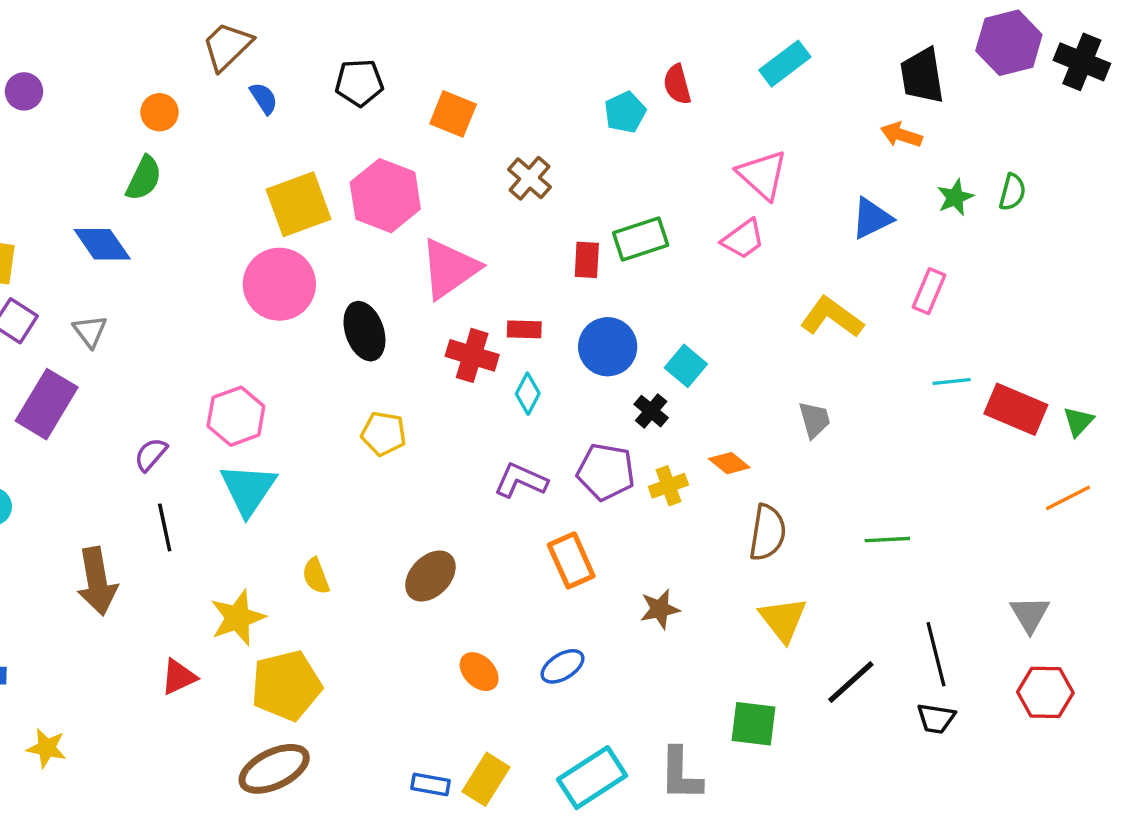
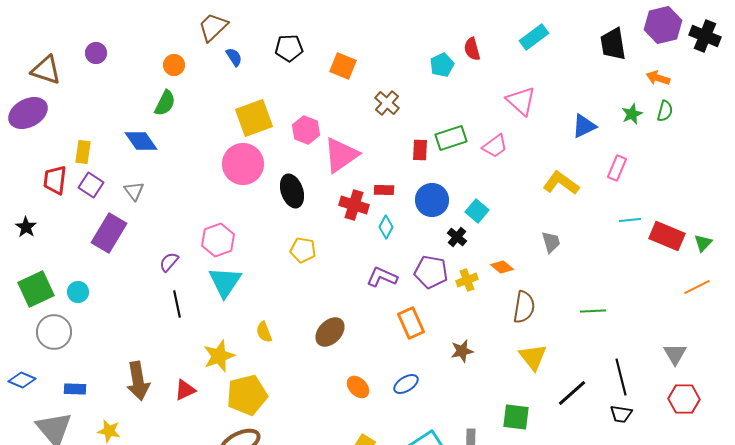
orange arrow: (901, 135) -> (658, 78), moved
pink hexagon: (385, 196) -> (306, 130), moved, size x0.7
pink trapezoid: (743, 239) -> (495, 146), moved
brown arrow: (97, 581) -> (138, 381), moved

